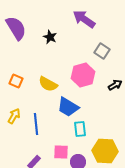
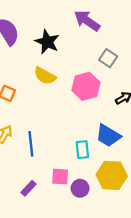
black star: (50, 37) -> (47, 42), size x1.5
yellow semicircle: (48, 84) -> (45, 76), moved
blue trapezoid: (68, 107) -> (108, 136), moved

